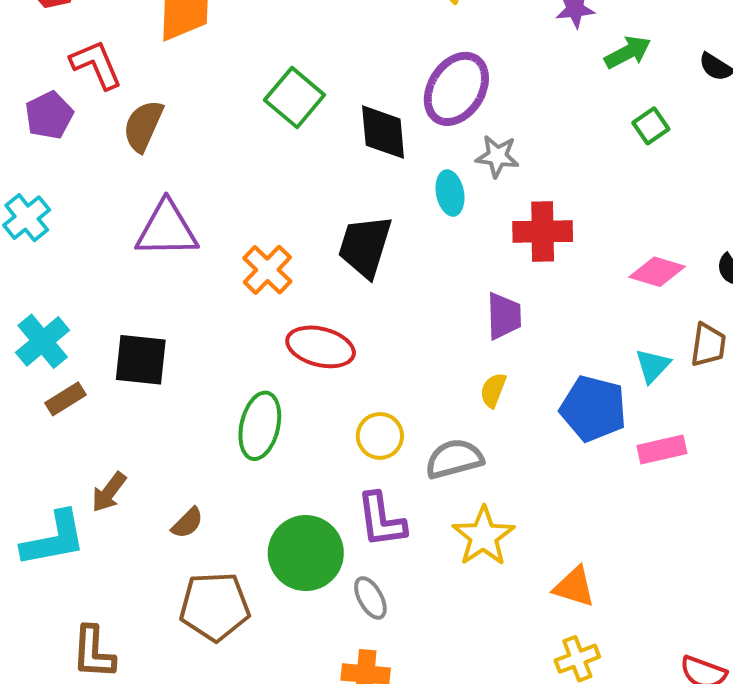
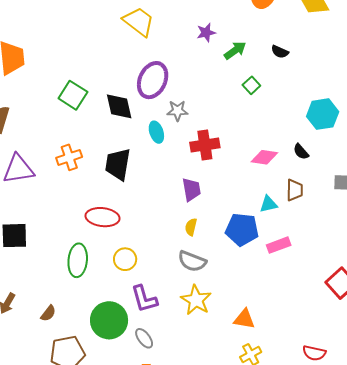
orange cross: (267, 270) -> (69, 157), moved, turned 35
cyan triangle: (653, 366) -> (268, 204), turned 42
yellow circle: (380, 436) -> (125, 259), moved
gray semicircle: (454, 459) -> (192, 261), moved, turned -136

